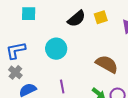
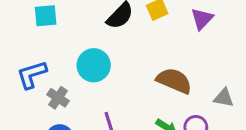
gray cross: (15, 72) -> (58, 98), moved

